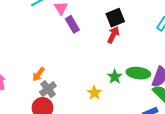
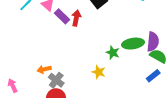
red arrow: (113, 35) -> (76, 18), moved
orange arrow: (39, 74) -> (44, 69), turned 56

